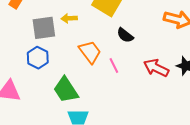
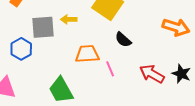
orange trapezoid: (90, 52) -> (87, 54), turned -60
blue hexagon: (38, 58) -> (21, 49), moved

